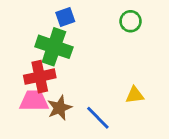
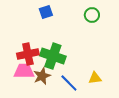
green cross: (54, 47) -> (53, 56), moved
yellow triangle: (135, 95) -> (95, 78), moved

